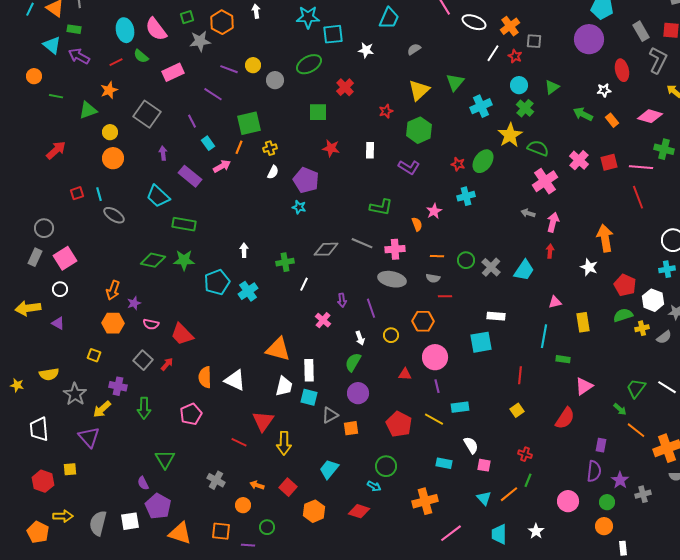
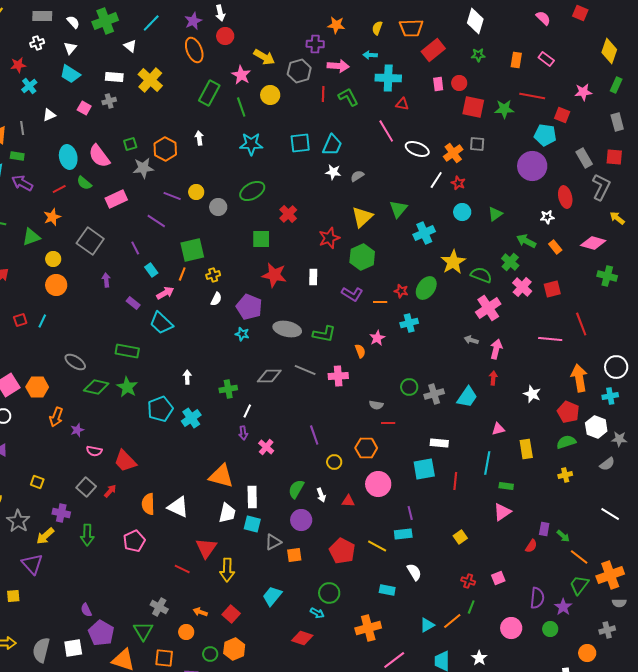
cyan square: (333, 34) -> (300, 143), moved
gray square: (534, 41) -> (477, 144), moved
white star: (366, 50) -> (333, 172), moved
green cross: (525, 108) -> (510, 262), moved
red star: (386, 111) -> (329, 238), size x1.5
red star: (331, 148) -> (274, 275), size x1.4
pink line: (641, 167) -> (550, 339), moved
purple rectangle: (190, 176) -> (133, 303), size x0.6
cyan line: (99, 194) -> (42, 321), turned 40
cyan trapezoid: (158, 196) -> (161, 323), moved
gray ellipse: (114, 215) -> (75, 362), moved
orange arrow: (605, 238) -> (579, 378), moved
orange line: (437, 256) -> (380, 302), moved
green star: (184, 260) -> (127, 387), turned 30
gray cross: (491, 267) -> (434, 394), turned 30
gray ellipse: (392, 279) -> (287, 329), moved
purple arrow: (342, 300) -> (243, 433), moved
orange hexagon: (113, 323) -> (37, 387), moved
yellow cross: (642, 328) -> (565, 475), moved
white arrow: (360, 338) -> (321, 495), moved
red line: (520, 375) -> (455, 481), moved
purple line: (437, 386) -> (410, 513), moved
pink triangle: (584, 386) -> (502, 512), moved
green trapezoid: (636, 388) -> (579, 585), moved
red semicircle: (565, 418) -> (531, 546), moved, size x0.6
purple rectangle: (601, 445) -> (544, 529), moved
green triangle: (165, 459) -> (143, 631), moved
pink square: (484, 465) -> (498, 578), moved, turned -32
gray cross: (643, 494) -> (607, 630), moved
cyan triangle: (484, 498) -> (427, 625), turned 42
orange hexagon: (314, 511) -> (234, 649), moved
orange circle: (604, 526) -> (587, 653), moved

